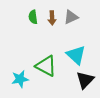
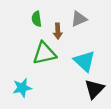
brown arrow: (52, 18) -> (58, 31), moved
green triangle: (46, 66) -> (44, 53), moved, turned -40

